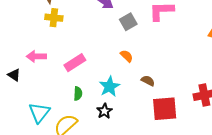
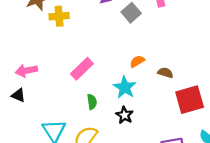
yellow cross: (54, 18) -> (59, 16), moved
pink arrow: (36, 56) -> (26, 71), moved
orange semicircle: (127, 56) -> (137, 61), moved, turned -64

